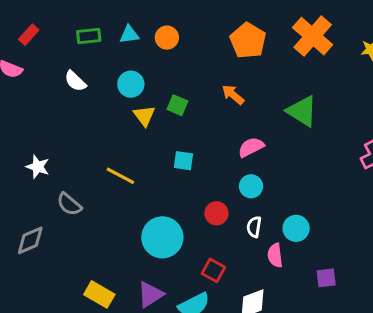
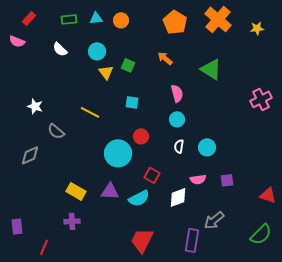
pink semicircle: (251, 147) -> (177, 93), turned 102
red circle: (216, 213) -> (141, 136), moved
pink semicircle: (275, 255) -> (198, 179), moved, turned -91
purple triangle: (150, 294) -> (110, 191), turned 36

